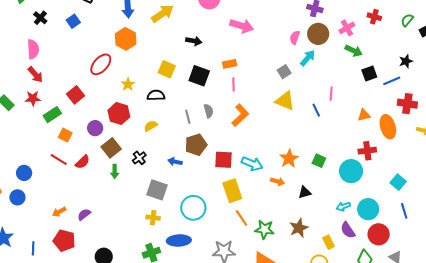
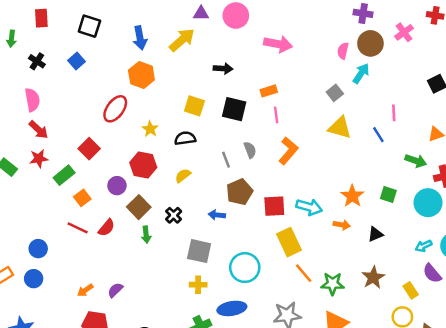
green arrow: (354, 51) -> (416, 161), moved
orange square: (65, 135) -> (82, 198), turned 32

